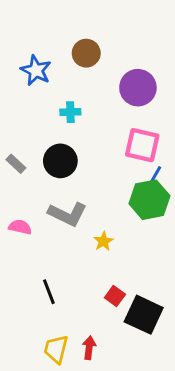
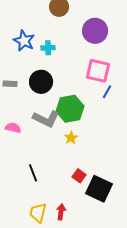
blue star: (36, 70) -> (24, 41), moved
gray rectangle: (16, 164) -> (10, 84), turned -40
green hexagon: (149, 200) -> (70, 109), moved

